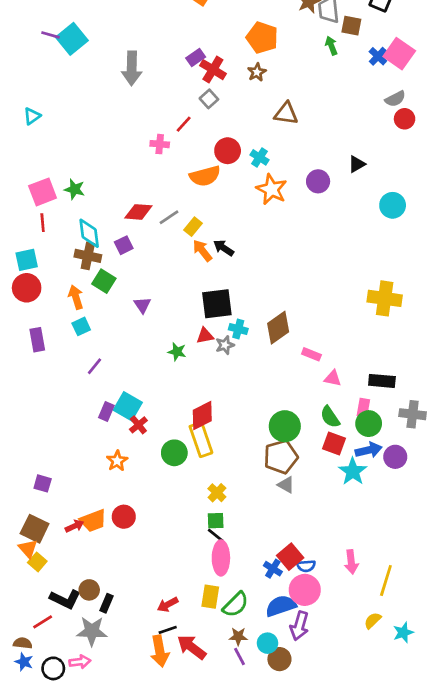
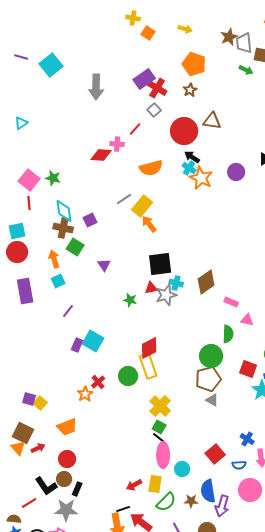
purple line: (51, 35) -> (21, 57), moved
green arrow: (331, 46) -> (246, 70), turned 136
purple rectangle: (196, 58) -> (144, 79), size x1.5
red circle: (228, 151) -> (184, 131), moved, size x1.4
cyan cross: (260, 157) -> (189, 168), moved
pink square: (43, 192) -> (29, 180), turned -30
red diamond: (138, 212) -> (101, 155), moved
yellow rectangle: (193, 227) -> (142, 206), size x1.5
black arrow: (224, 248) -> (192, 157), moved
purple rectangle: (37, 340) -> (25, 291), size x1.4
gray star: (225, 345) -> (166, 295), size x1.5
green semicircle: (330, 417) -> (228, 334), moved, turned -144
red cross: (138, 425) -> (98, 382), moved
orange star: (117, 461) -> (85, 394), moved
yellow cross: (217, 493) -> (160, 406), size x1.5
red circle: (124, 517) -> (67, 459), moved
green square: (216, 521) -> (159, 427), turned 32
red arrow: (75, 526) -> (38, 448), moved
yellow square: (37, 562) -> (40, 403), moved
blue semicircle: (306, 566) -> (239, 465), moved
blue cross: (273, 569) -> (247, 439), moved
pink circle: (305, 590) -> (250, 490), moved
black L-shape: (65, 599) -> (46, 486), turned 30
red arrow: (168, 605) -> (134, 485), moved
green semicircle: (236, 605) -> (166, 502), moved
blue semicircle: (281, 606) -> (208, 491), turned -80
brown star: (238, 636) -> (191, 501), moved
cyan circle: (267, 643) -> (182, 469), moved

